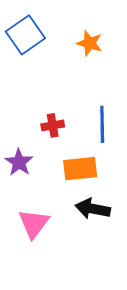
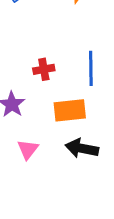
pink triangle: (34, 223) -> (28, 149), moved, size x0.7

